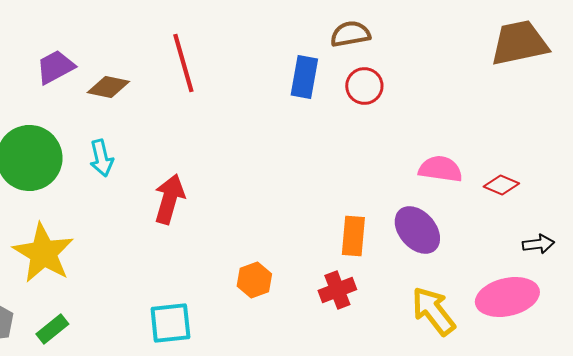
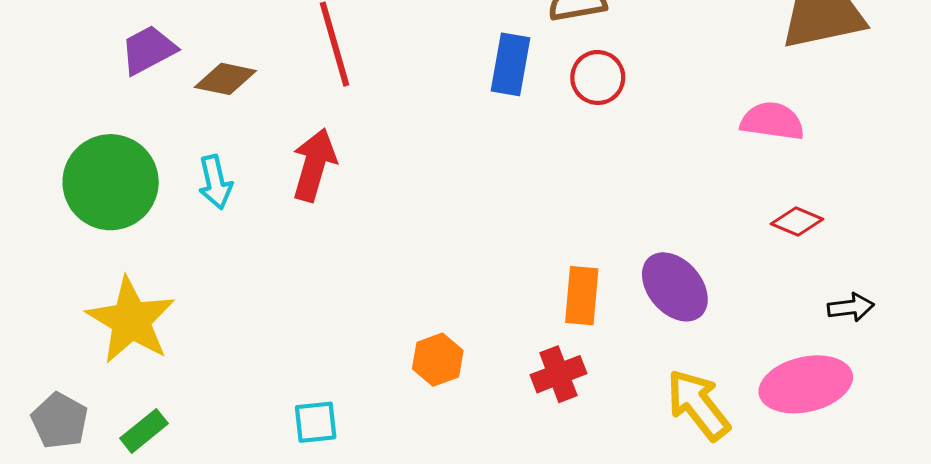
pink semicircle: (440, 169) -> (772, 121), moved
red arrow: (169, 199) -> (314, 165), moved
cyan square: (170, 323) -> (316, 422), size x0.7

